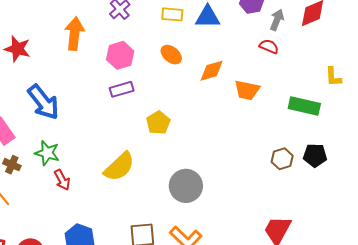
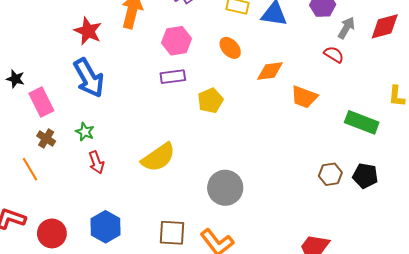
red star: (17, 49) -> (88, 31), moved
yellow pentagon: (158, 123) -> (210, 101), moved
green star: (47, 153) -> (85, 132), size x0.7

